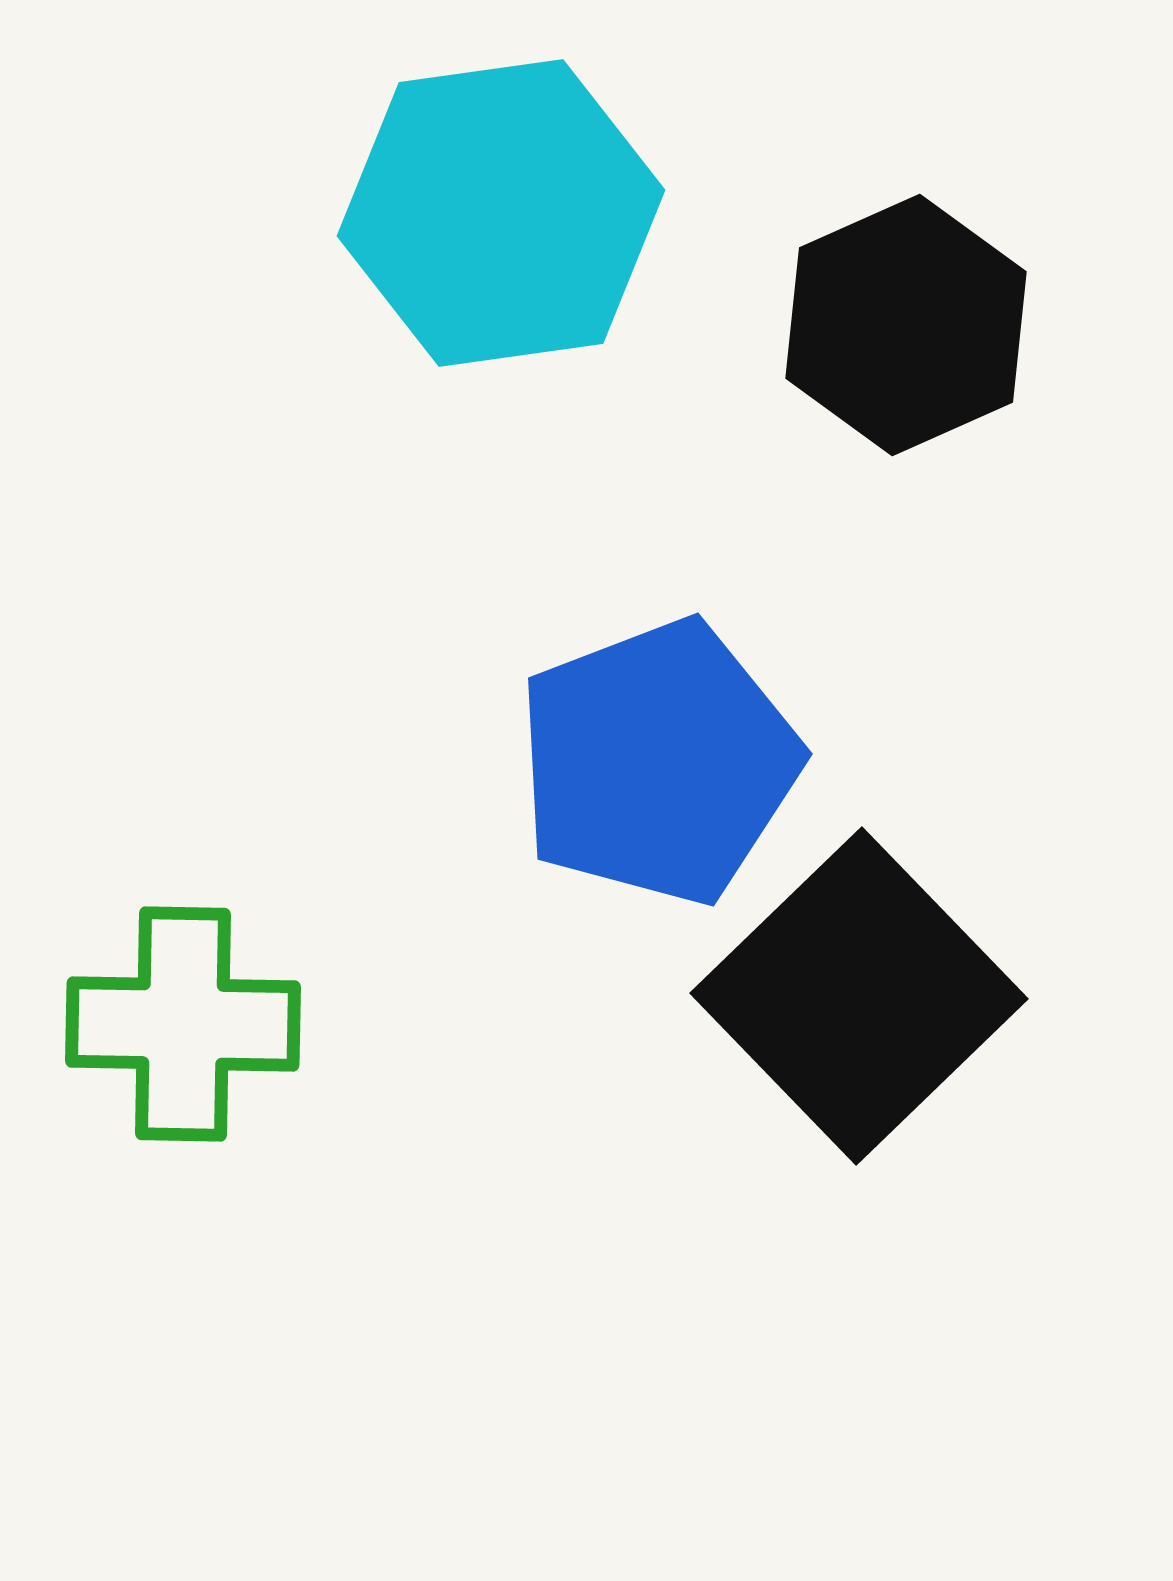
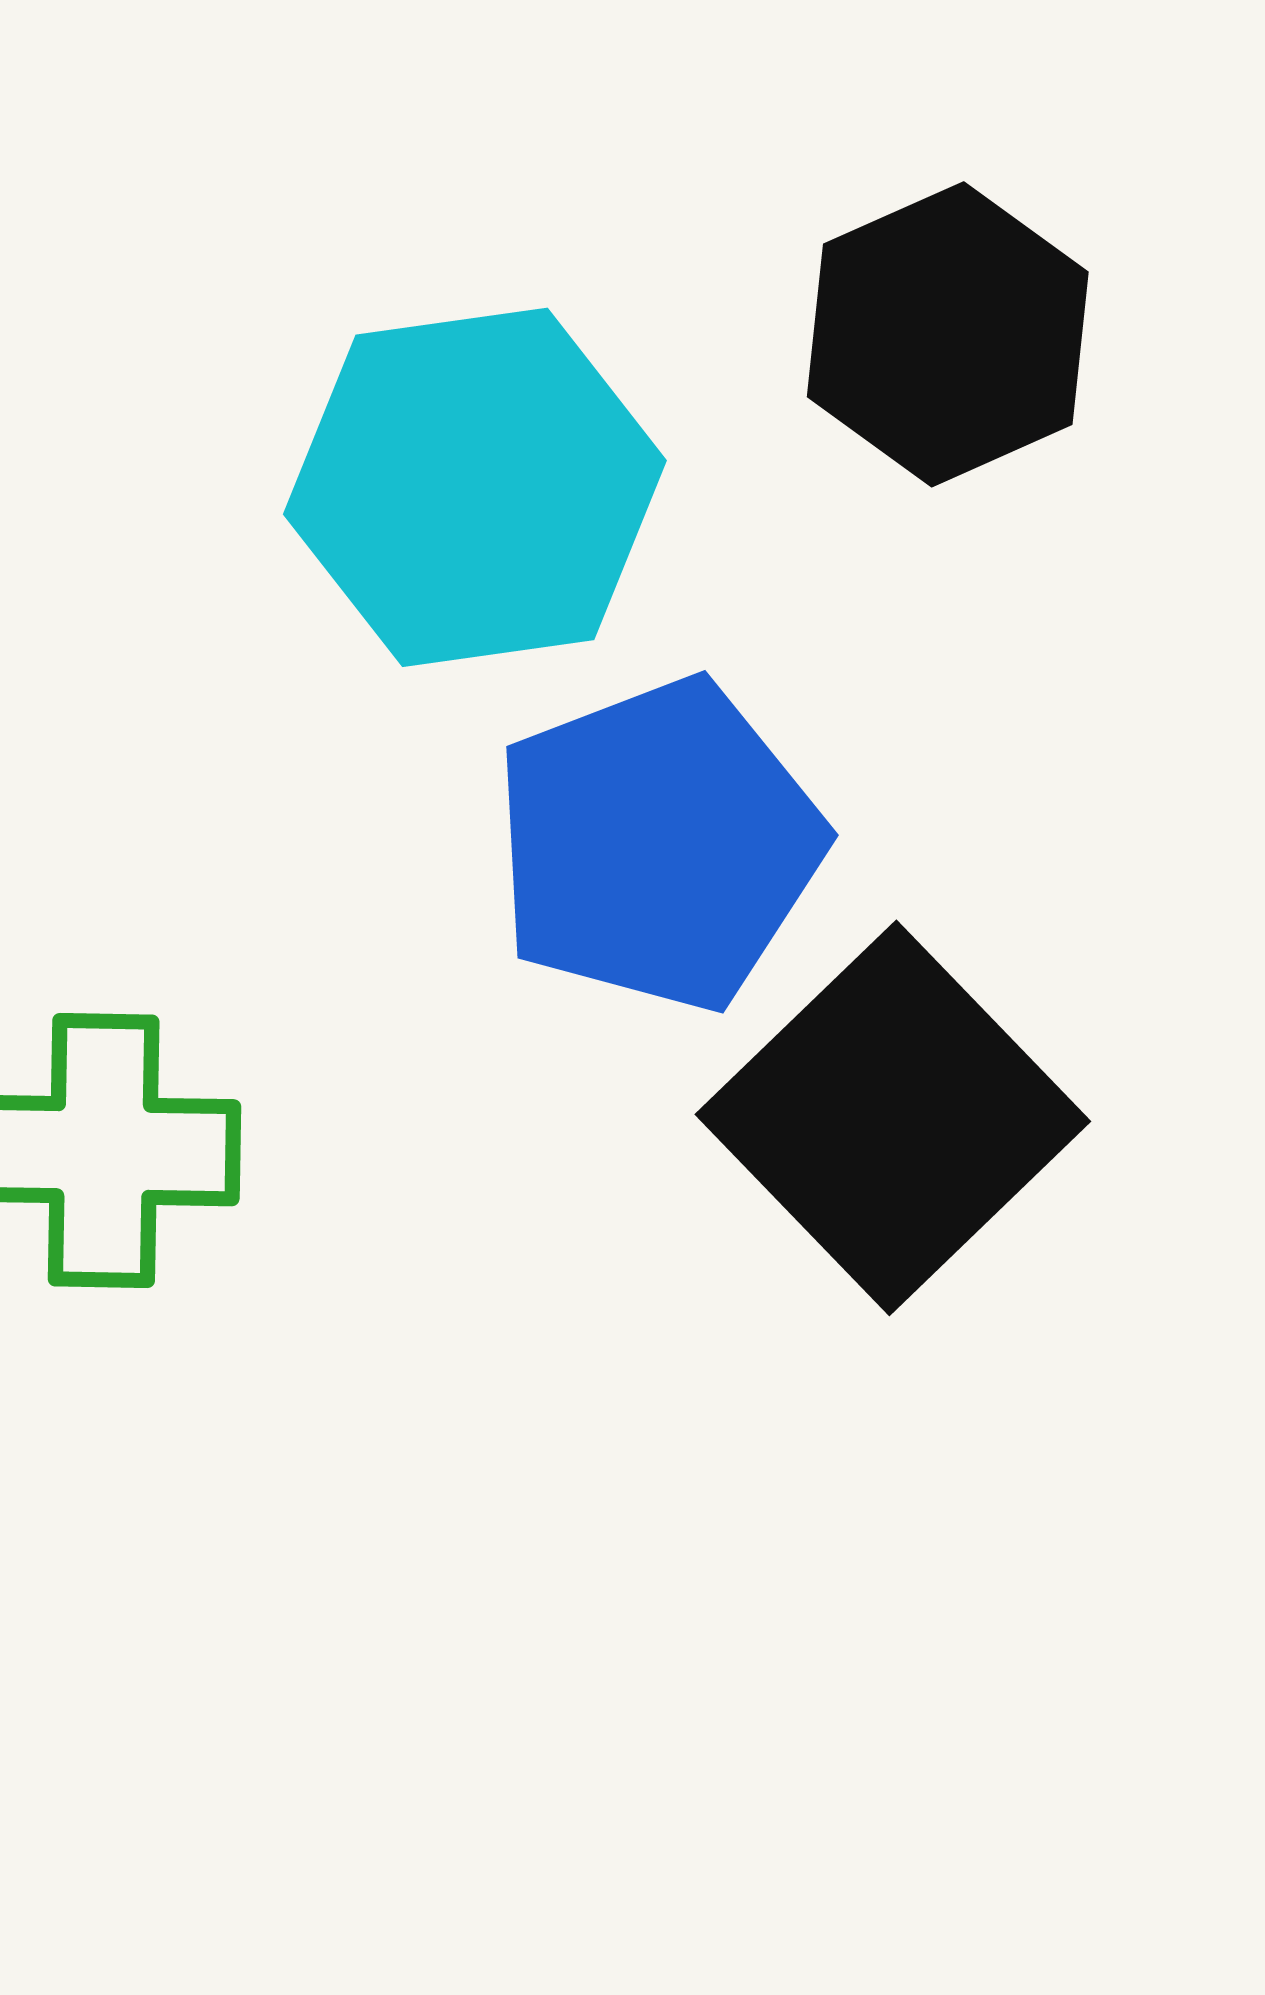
cyan hexagon: (501, 213) -> (475, 487), moved

